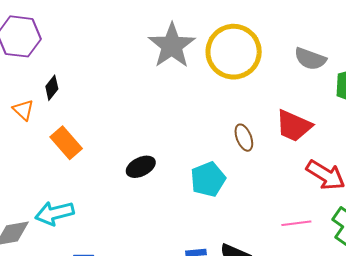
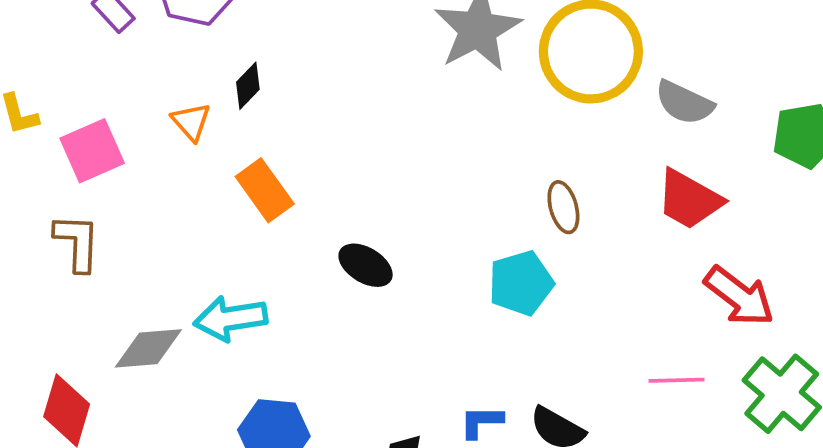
gray semicircle: (310, 59) -> (684, 103), moved
brown ellipse: (244, 138) -> (563, 207), moved
black ellipse: (141, 167) -> (366, 265), moved, turned 52

